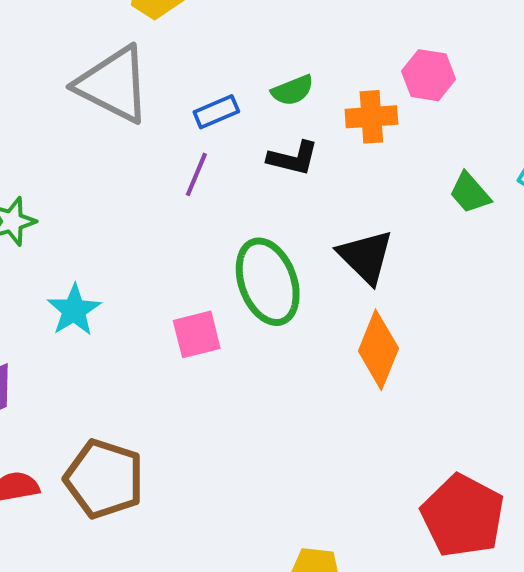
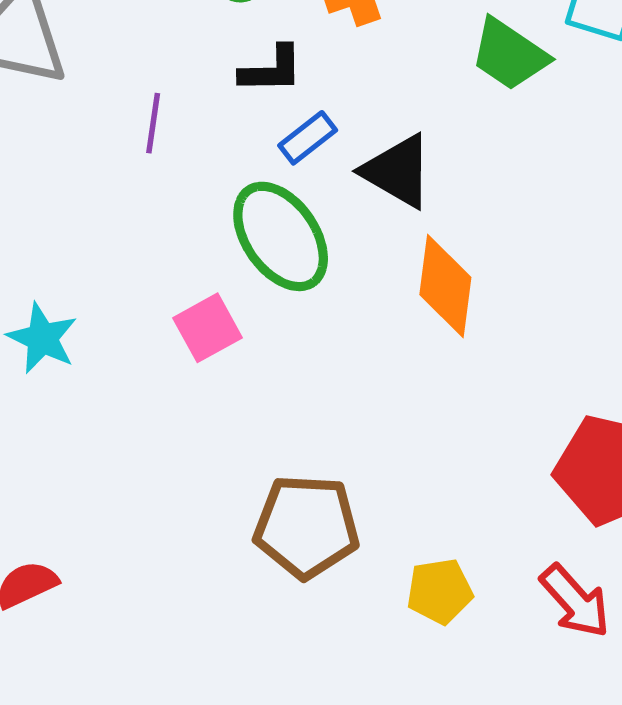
blue rectangle: (216, 112) -> (308, 138), moved
green trapezoid: (470, 193) -> (509, 54), size x1.4
brown pentagon: (104, 479) -> (307, 526), moved

